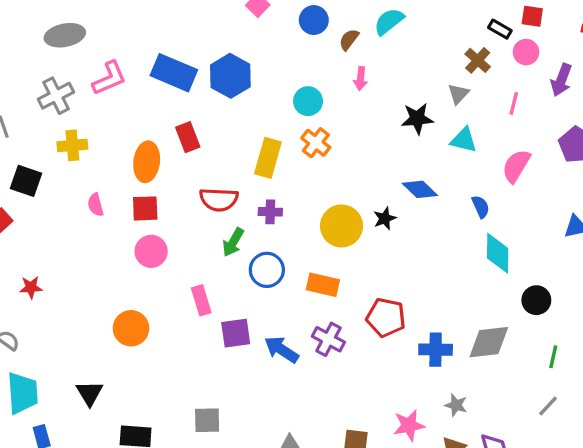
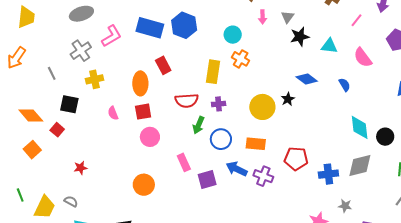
gray triangle: (458, 94) -> (288, 17), moved
pink line: (514, 104) -> (356, 20), turned 32
pink semicircle: (516, 166) -> (363, 57), turned -60
cyan diamond: (498, 253) -> (360, 127), moved
blue arrow: (281, 349) -> (237, 169), moved

